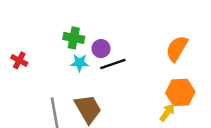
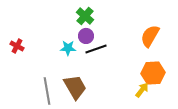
green cross: (74, 38) -> (85, 16), moved, turned 30

